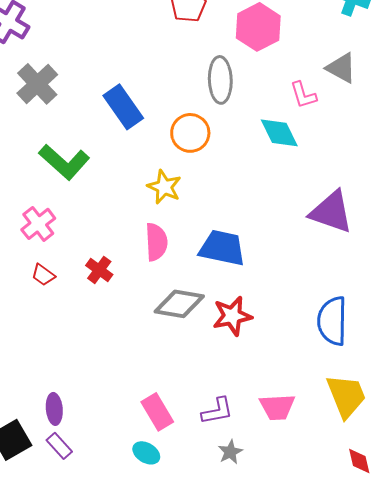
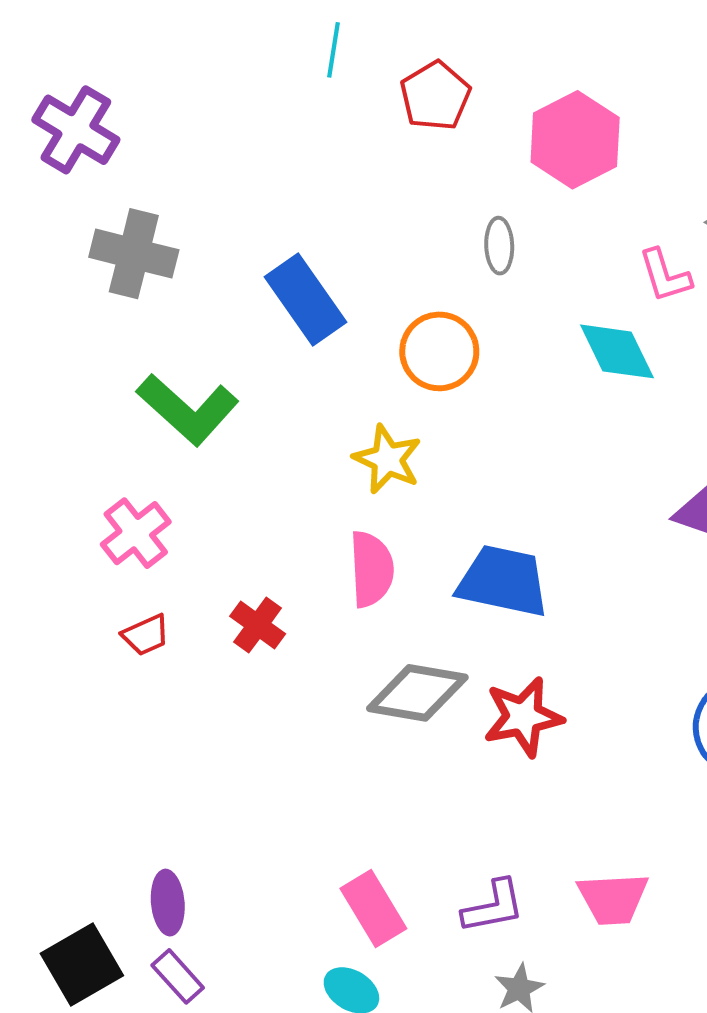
gray ellipse: (220, 80) -> (499, 246), size x0.6
gray cross: (37, 84) -> (134, 254), turned -33
red trapezoid: (43, 275) -> (146, 635), turned -60

